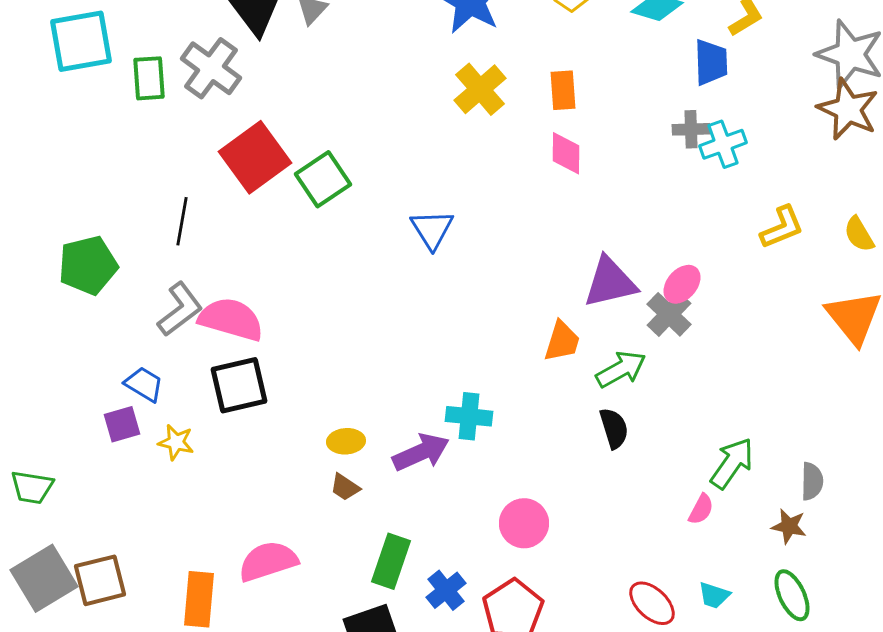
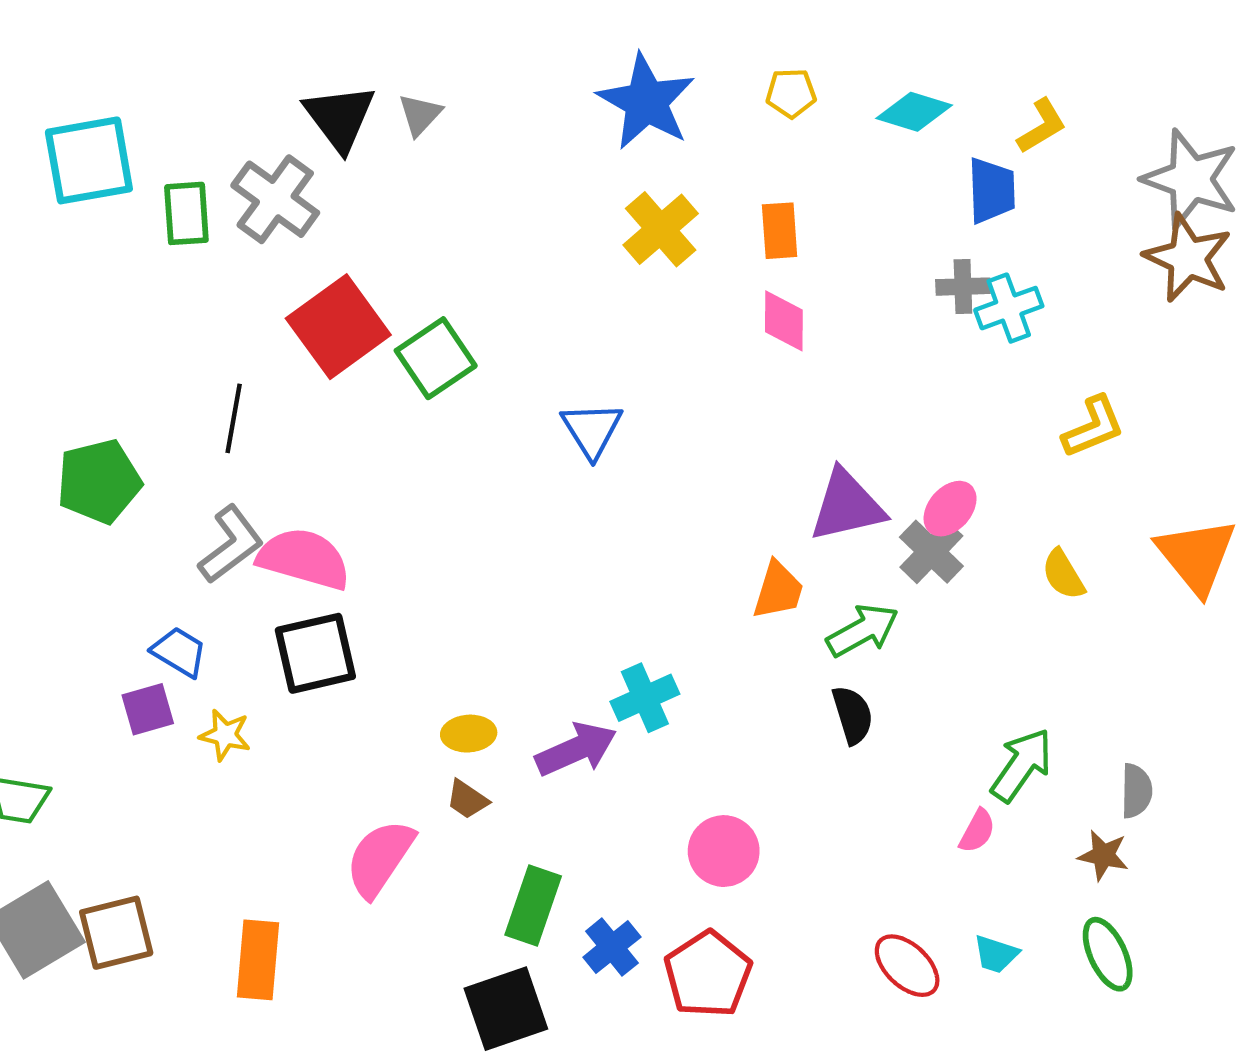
yellow semicircle: (859, 234) -> (1063, 575), moved
cyan cross: (469, 416) -> (645, 698), turned -30
pink semicircle: (268, 561) -> (380, 858), moved, turned -38

